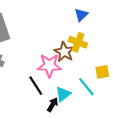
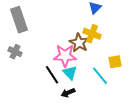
cyan triangle: (63, 94) -> (70, 73), moved, turned -35
black arrow: (53, 105) -> (68, 93), turned -144

